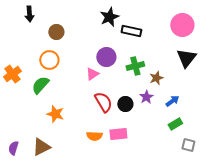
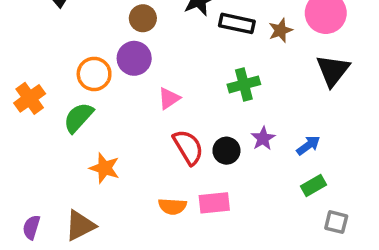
brown circle: (56, 32) -> (143, 18), moved
purple circle: (106, 57) -> (134, 58), moved
brown star: (156, 78) -> (280, 30), moved

